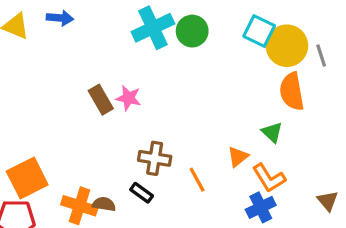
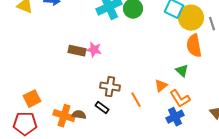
brown rectangle: (101, 100) -> (77, 51), turned -48
orange square: (27, 178) -> (32, 99), size x0.7

